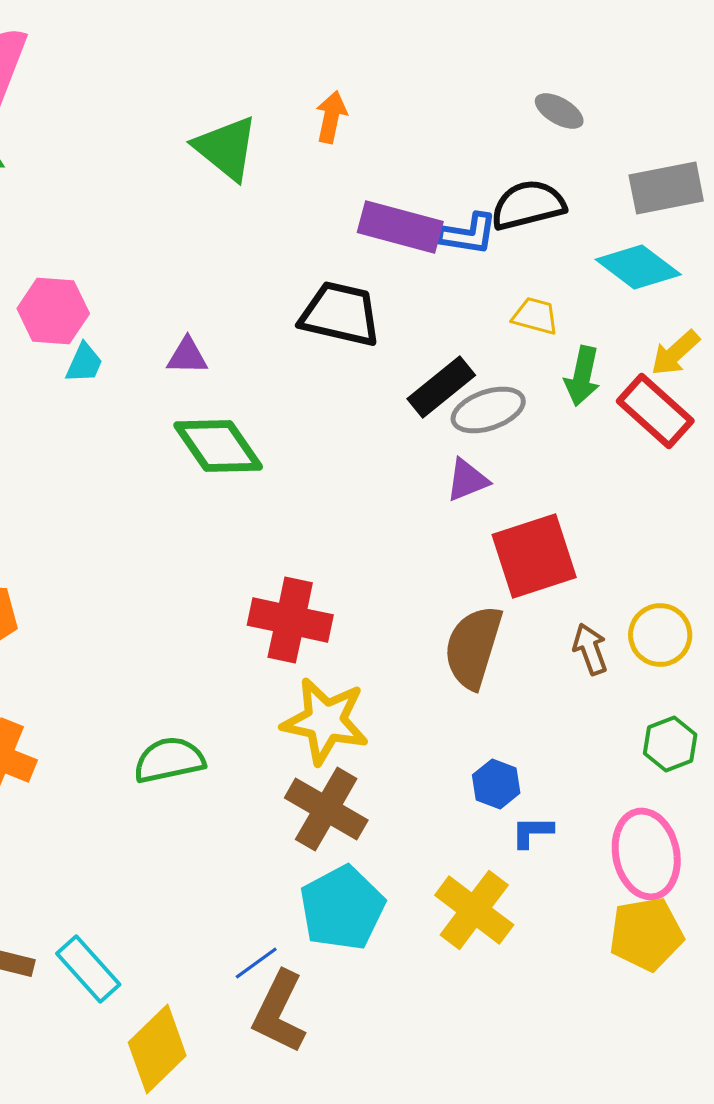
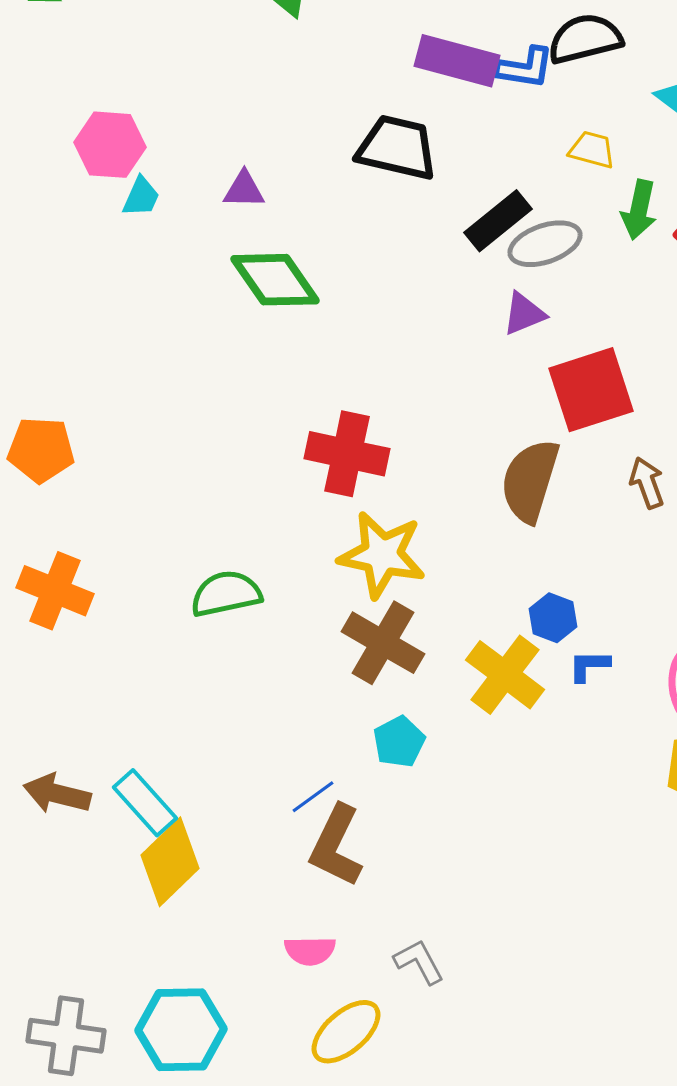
cyan pentagon: (342, 908) -> (399, 742), size x0.6
yellow cross: (474, 910) -> (505, 675), moved
yellow diamond: (157, 1049) -> (170, 862), moved

